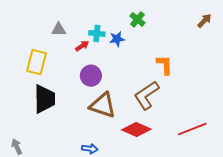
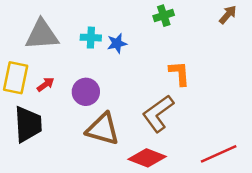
green cross: (137, 19) -> (164, 16), moved, turned 35
gray triangle: (59, 29) -> (42, 35), size x1.8
red arrow: (82, 46) -> (46, 85), moved

